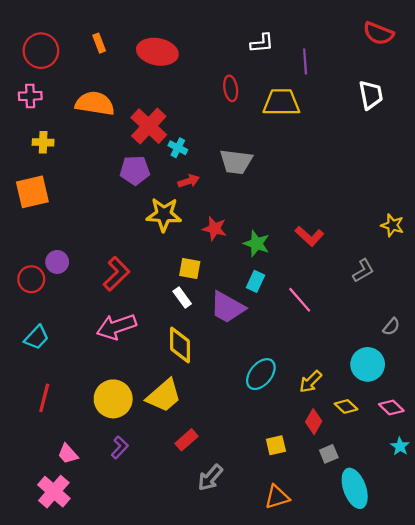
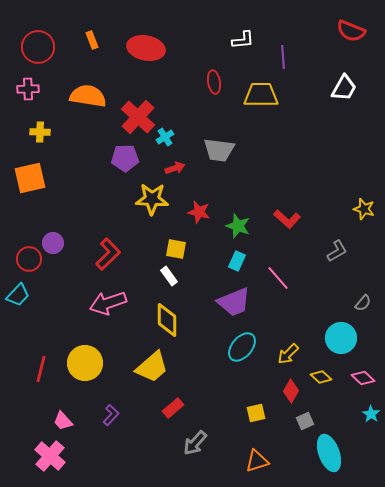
white trapezoid: (371, 95) -> (344, 88), turned 40
cyan cross: (178, 148) -> (165, 137), turned 30
purple trapezoid: (227, 307) -> (234, 302), moved, turned -51
cyan trapezoid: (37, 337) -> (18, 295), moved
yellow circle: (113, 399) -> (85, 363), moved

